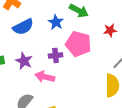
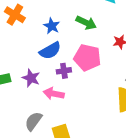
blue star: (56, 22) -> (52, 26), moved
blue semicircle: (23, 27) -> (50, 51), moved

